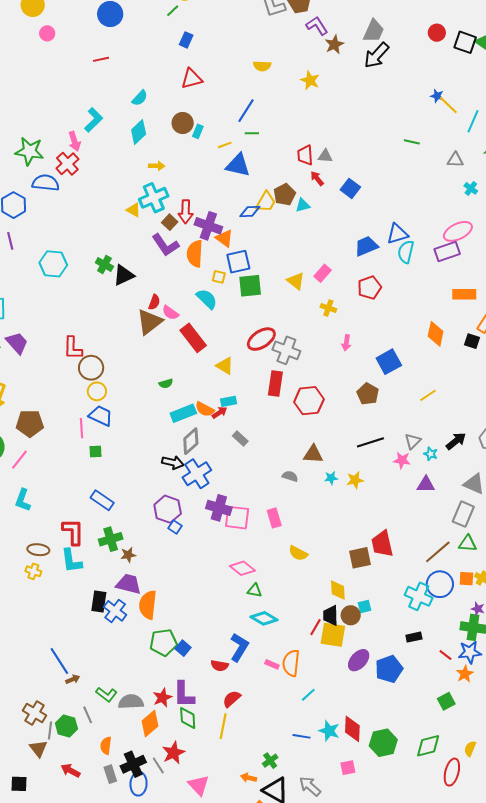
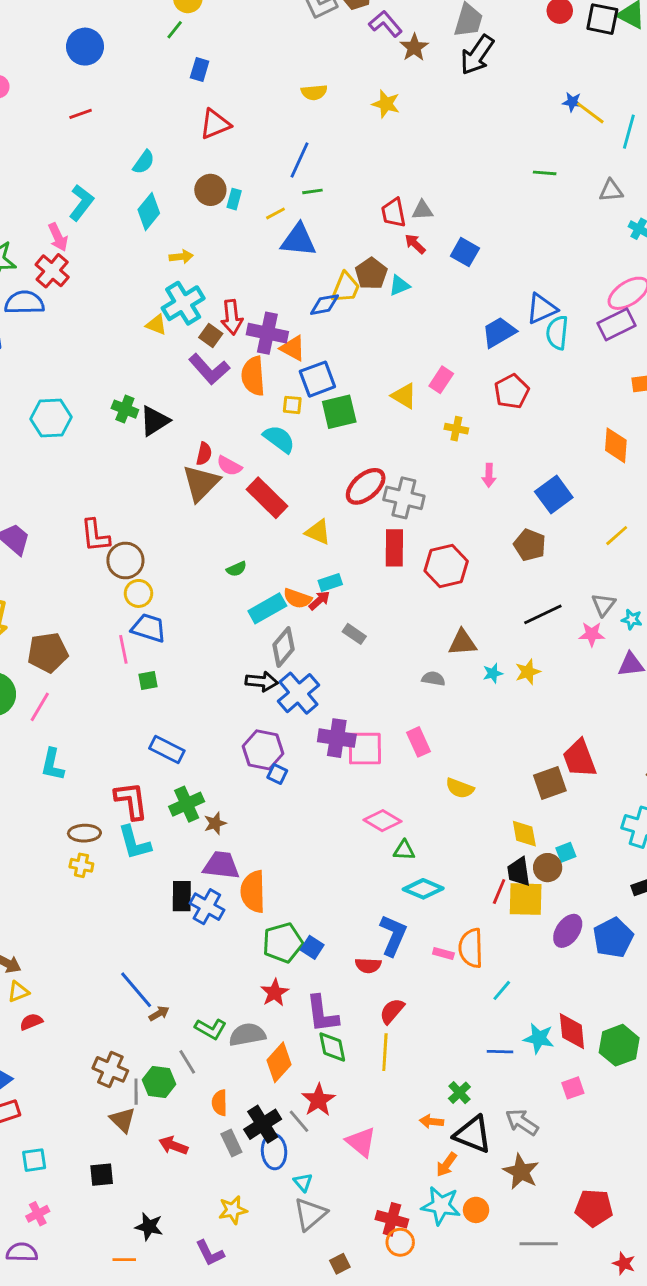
red star: (162, 698) -> (275, 993), moved

